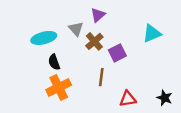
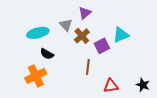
cyan triangle: (152, 33) -> (121, 35), moved
black semicircle: (54, 62) -> (47, 54), turned -40
orange cross: (59, 87) -> (36, 76), moved

